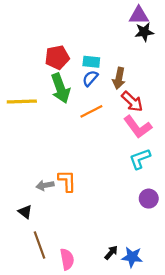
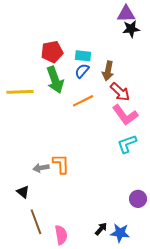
purple circle: (149, 199) -> (138, 199), moved

